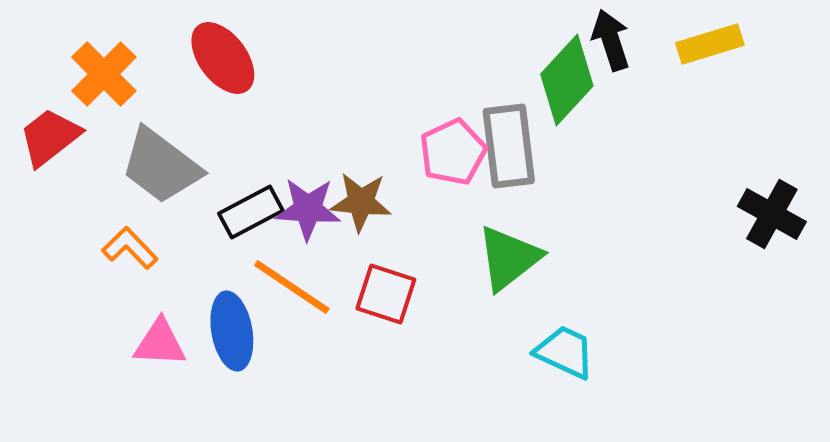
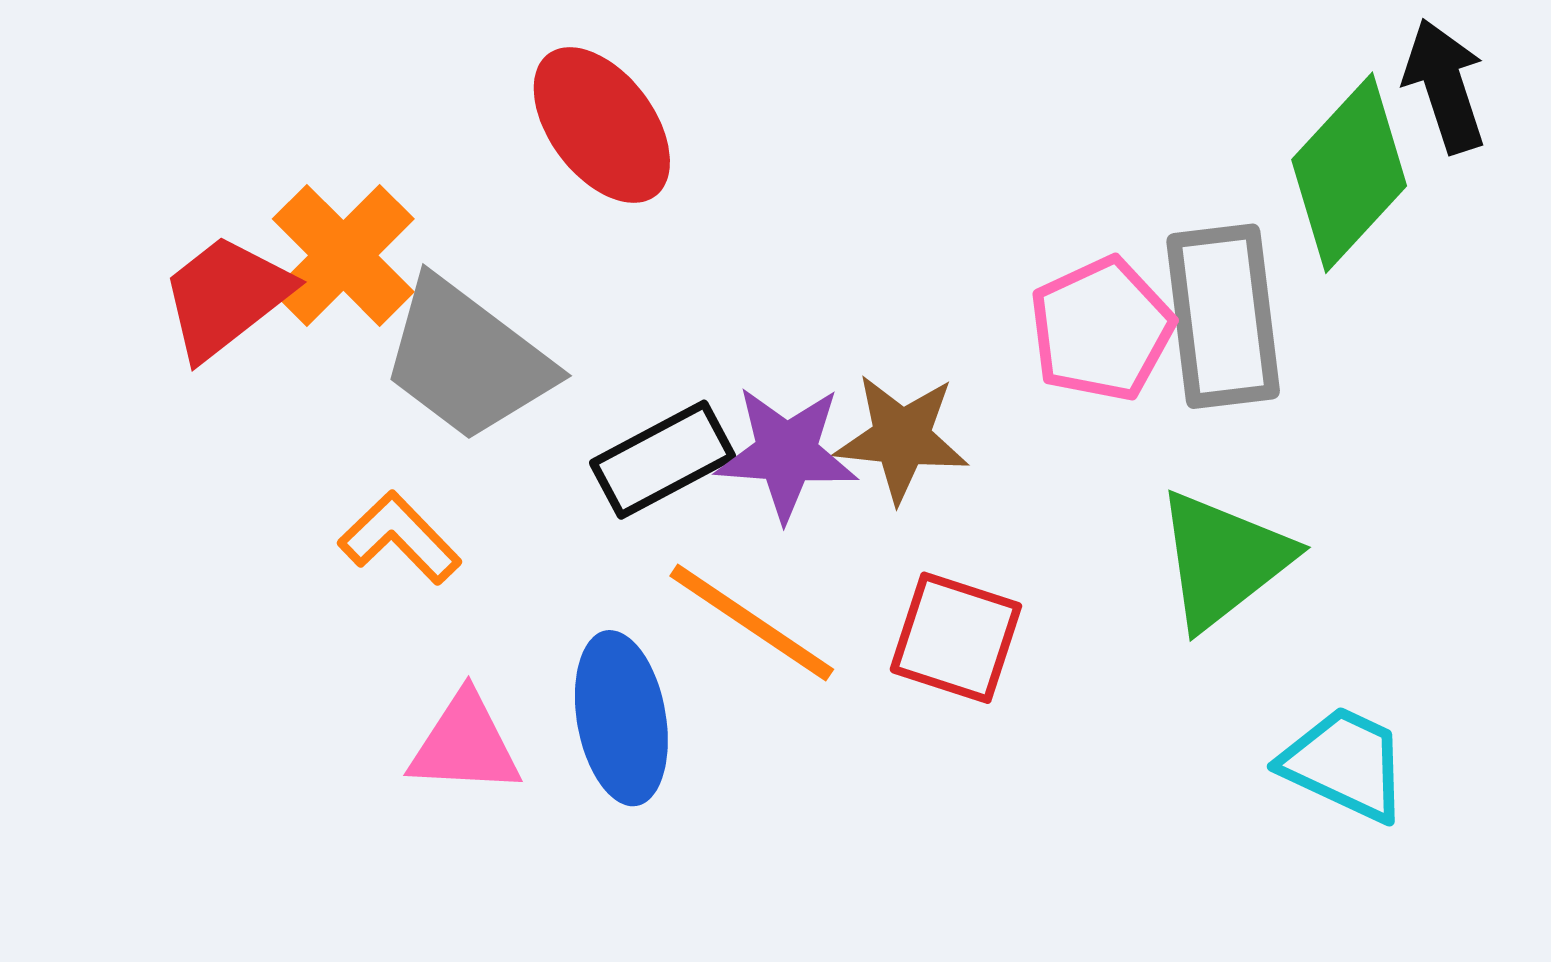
orange cross: (104, 74) -> (343, 255), moved

